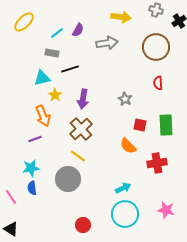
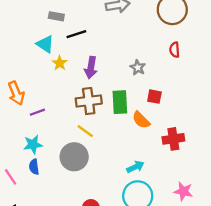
cyan triangle: (42, 78) -> (45, 44), turned 48
orange arrow: (43, 116) -> (16, 93), moved
green rectangle: (166, 125) -> (120, 102), moved
brown cross: (81, 129) -> (89, 101), turned 35

